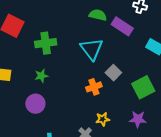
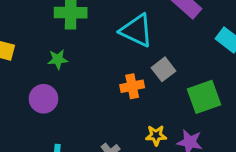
cyan triangle: (92, 49) -> (136, 30), turned -35
yellow star: (103, 119) -> (156, 135), moved

